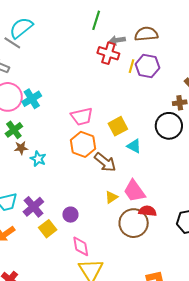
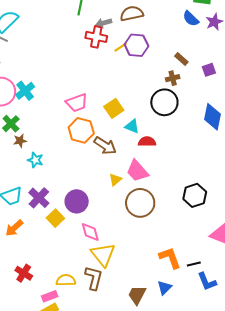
yellow line: (131, 66) -> (121, 47), turned 48
cyan star: (38, 159) -> (35, 160), moved
red semicircle: (147, 211) -> (147, 142), moved
purple circle: (70, 215) -> (77, 201), size x1.5

